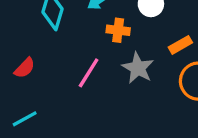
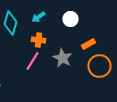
orange cross: (118, 30) -> (38, 40), moved

